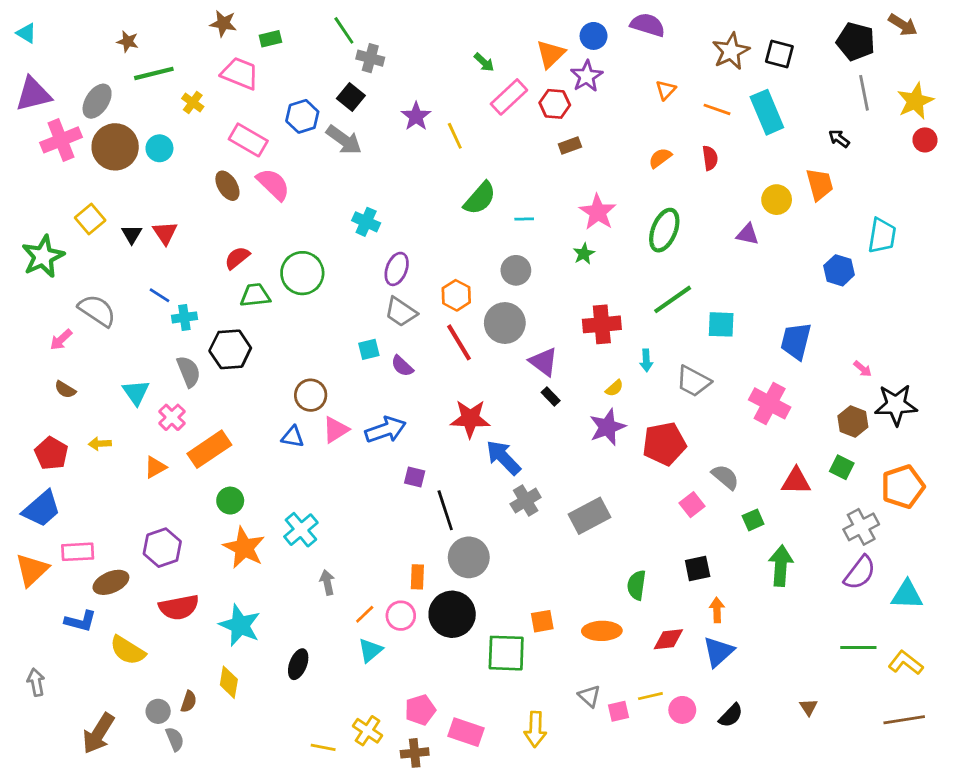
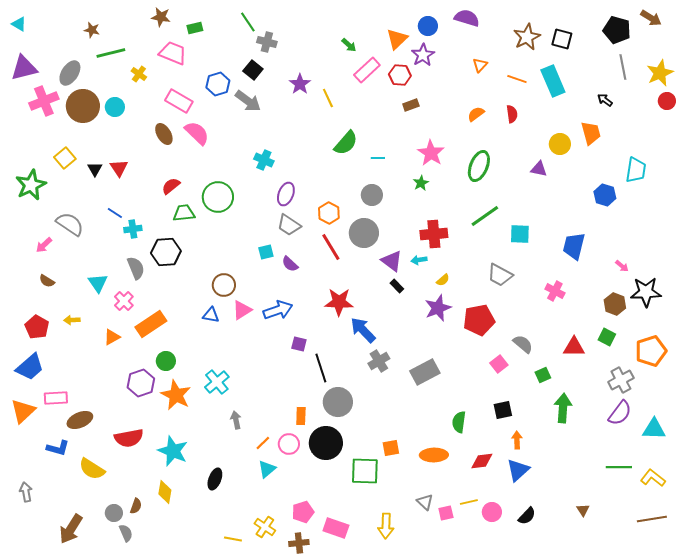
cyan arrow: (646, 360) -> (419, 260), moved, turned 84
pink cross: (770, 403) -> (555, 291), size x0.7
purple hexagon: (162, 548) -> (141, 383), moved

